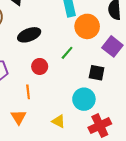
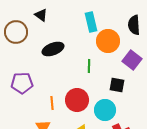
green line: (67, 53) -> (89, 66), turned -40
red circle: (40, 66) -> (77, 100), moved, size x1.5

